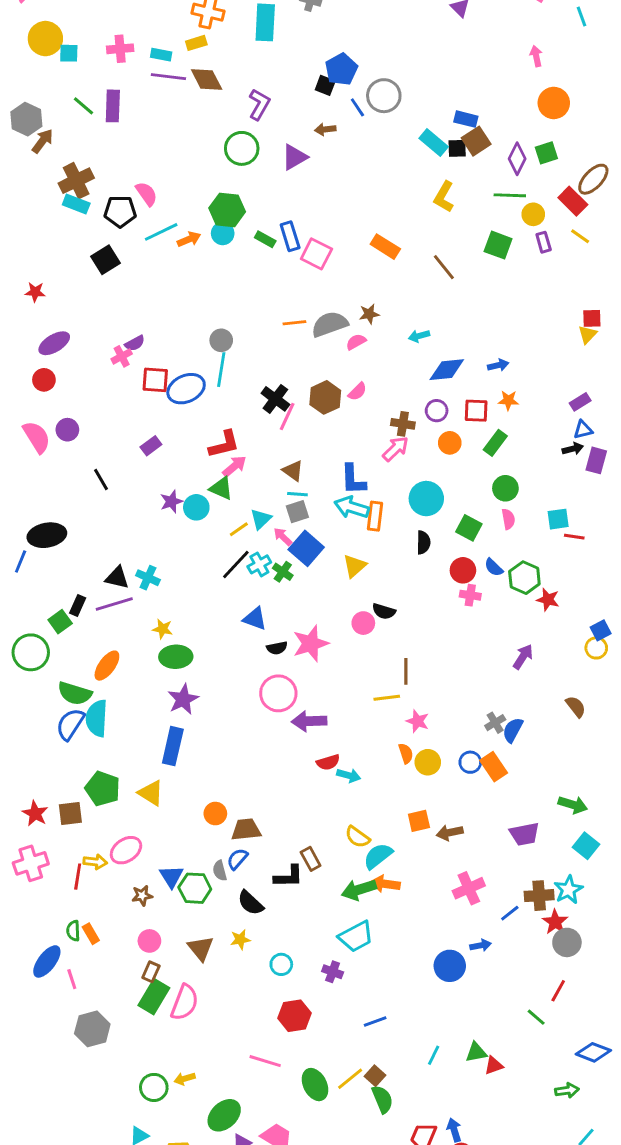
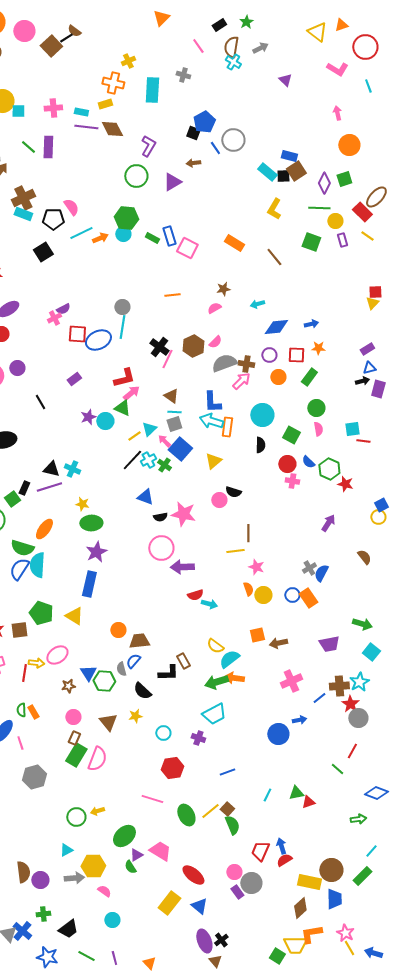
gray semicircle: (330, 324) -> (224, 363), moved
pink star: (311, 644) -> (183, 514), turned 30

